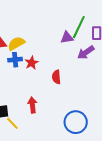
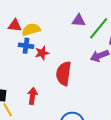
purple triangle: (67, 38) -> (79, 21), moved
red semicircle: (56, 77) -> (64, 73), size x1.6

